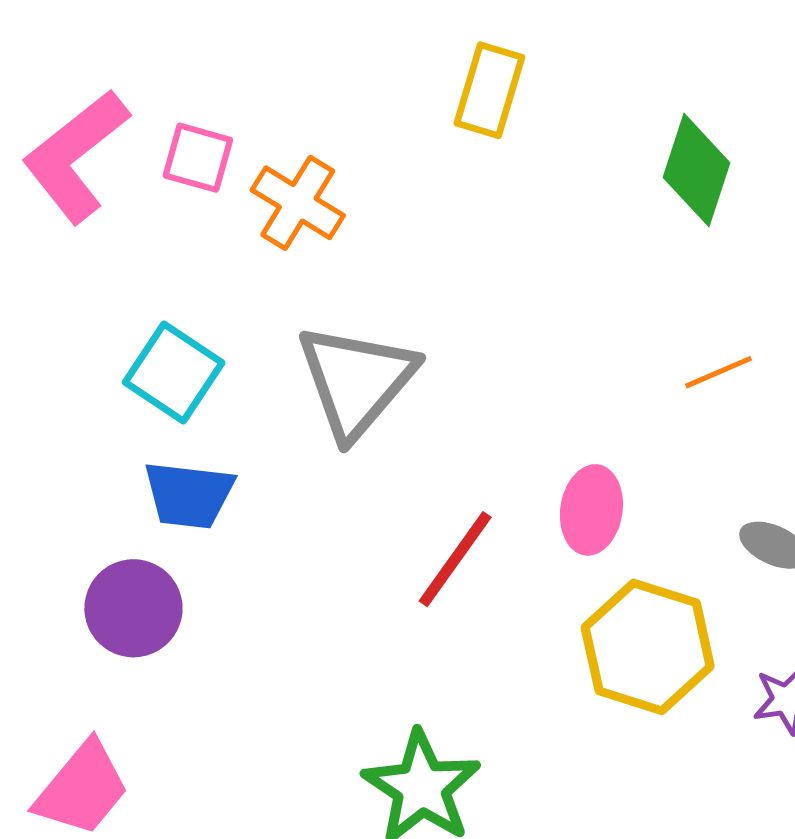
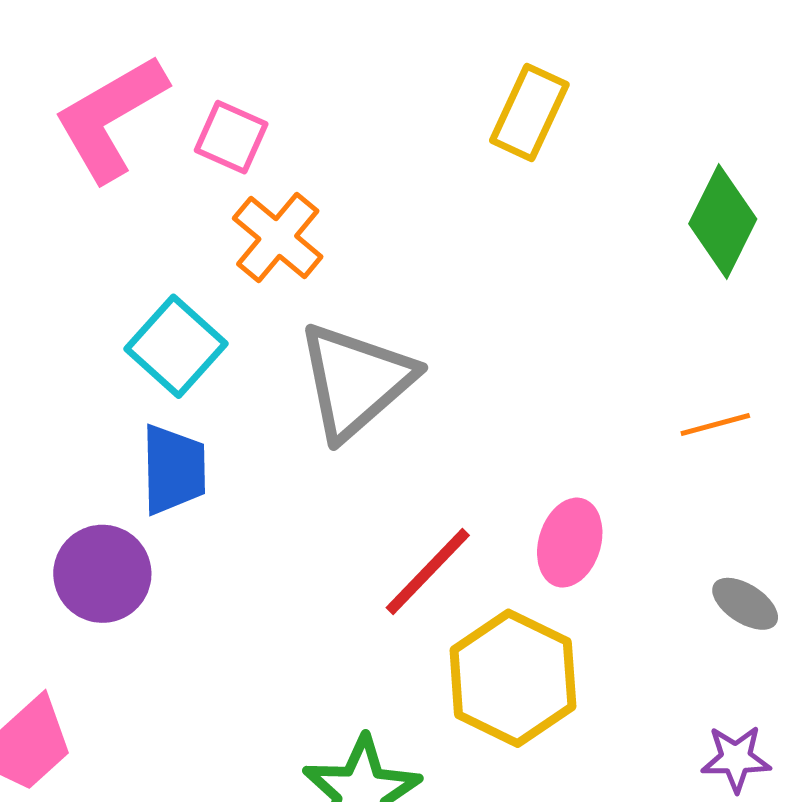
orange cross: (298, 203) -> (278, 238), moved
blue trapezoid: (189, 495) -> (174, 469), turned -106
yellow hexagon: (648, 647) -> (513, 678), moved

